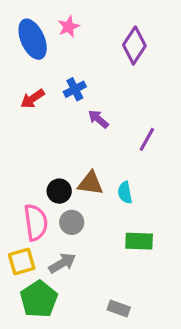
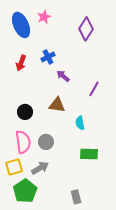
red arrow: (33, 99) -> (21, 63), turned -35
brown triangle: (90, 183) -> (57, 105), moved
black circle: (59, 191) -> (25, 112), moved
gray rectangle: (119, 308) -> (76, 197), turned 56

